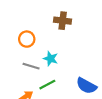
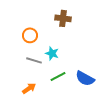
green line: (47, 85) -> (58, 76), moved

